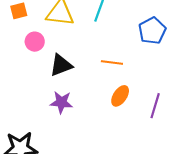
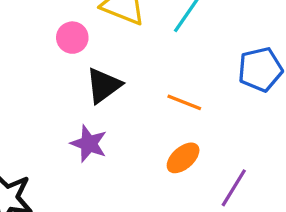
black triangle: (61, 65) -> (104, 85), turned -30

